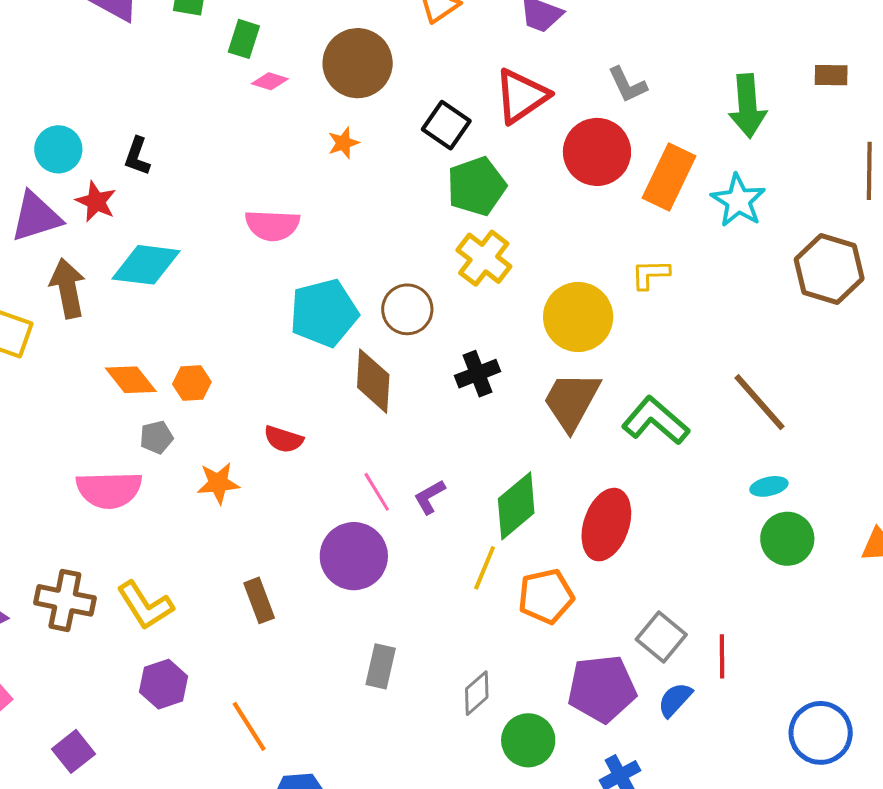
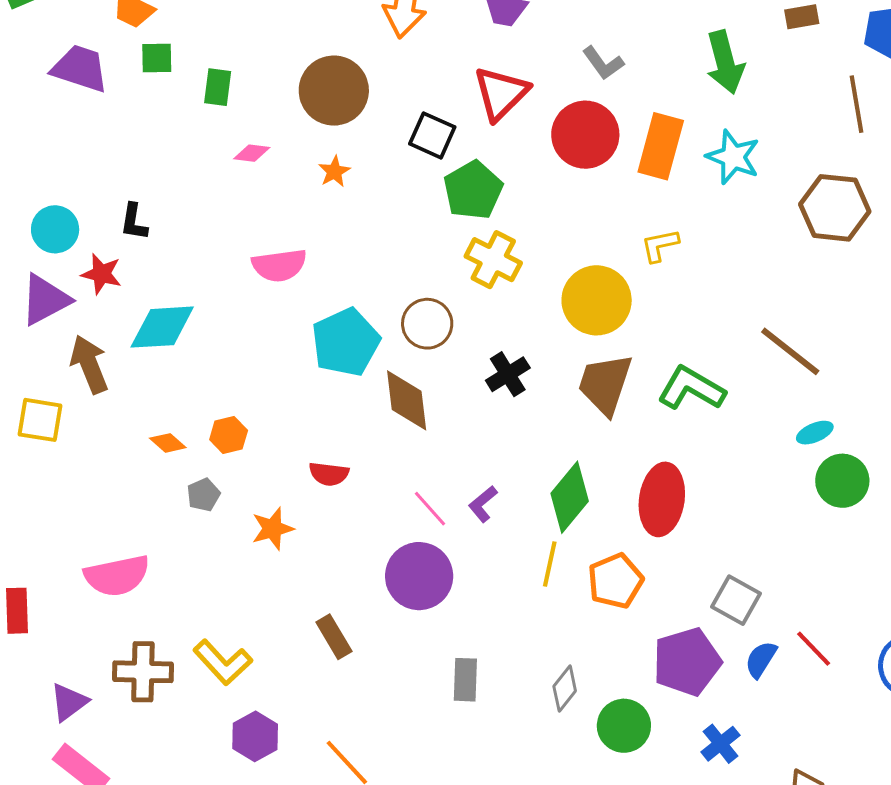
pink diamond: (270, 81) -> (252, 153), moved
orange diamond: (131, 380) -> (168, 443), size x0.7
pink semicircle: (109, 490) -> (117, 576), moved
red line: (722, 656) -> (814, 649), moved, turned -33

